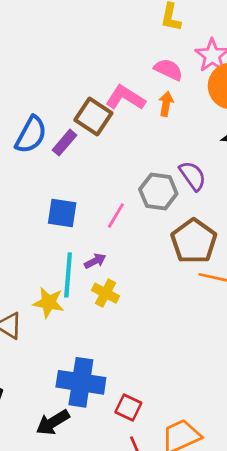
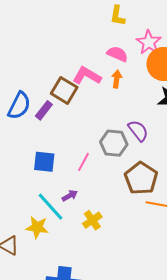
cyan line: (68, 275) -> (50, 207), turned -44
yellow cross: (106, 293) -> (92, 220), moved, turned 30

